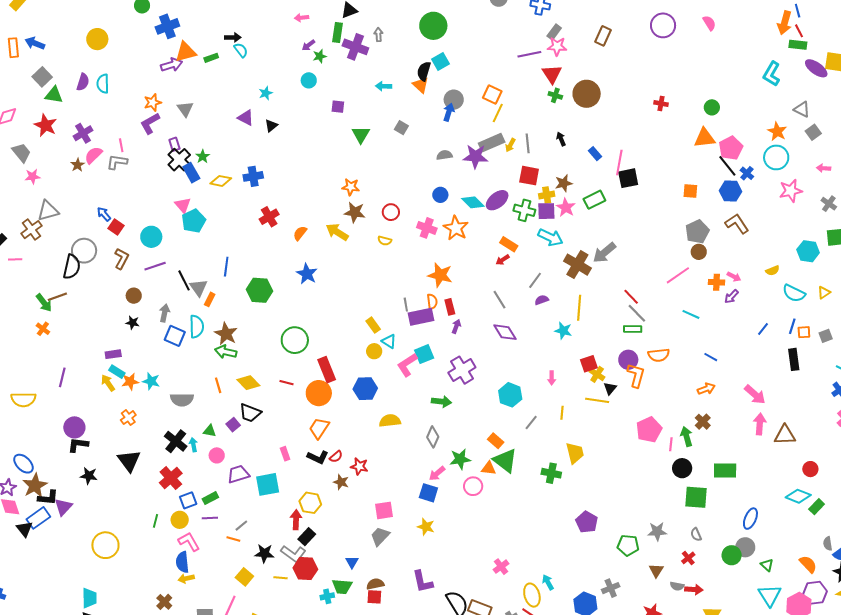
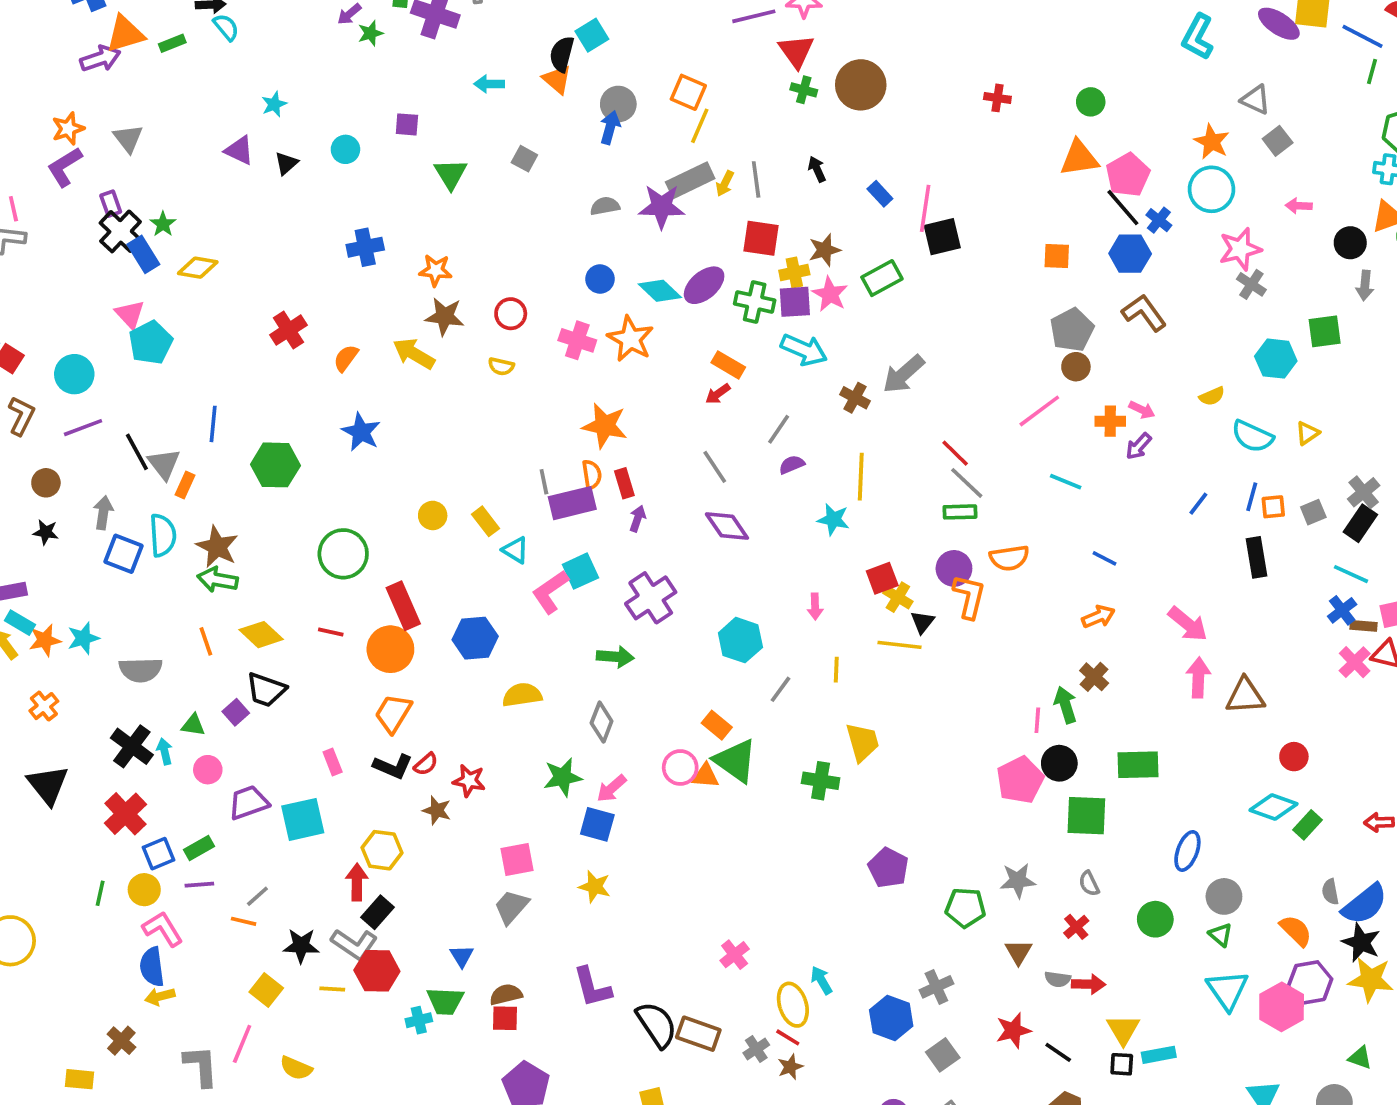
cyan circle: (309, 80) -> (345, 149), moved
blue cross: (253, 176) -> (365, 247), moved
gray cross: (829, 204) -> (1251, 284), moved
brown cross: (577, 265) -> (855, 398), size x0.6
yellow circle: (374, 351) -> (433, 515), moved
cyan star: (151, 381) -> (83, 638), turned -30
pink pentagon: (649, 430) -> (1020, 780), moved
green star: (460, 459) -> (563, 777), moved
pink circle: (473, 486) -> (680, 767), moved
gray circle: (745, 547) -> (1224, 896), moved

